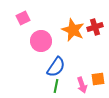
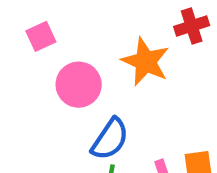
red cross: (95, 27) -> (192, 26), moved

